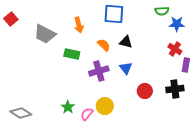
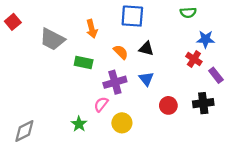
blue star: (177, 24) -> (206, 39), moved
red cross: (175, 49) -> (194, 59), moved
purple rectangle: (186, 65) -> (216, 75), turned -48
gray diamond: (21, 113) -> (24, 131), turned -60
pink semicircle: (87, 114) -> (101, 104), moved

